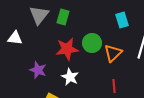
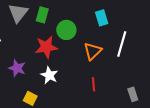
green circle: (92, 43) -> (66, 30), moved

